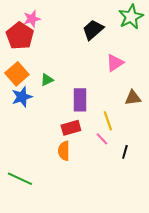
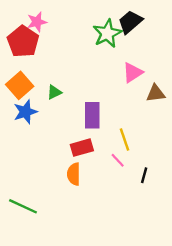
green star: (131, 17) -> (107, 33), moved
black trapezoid: (93, 30) -> (130, 22), moved
brown triangle: (133, 98) -> (156, 93), moved

